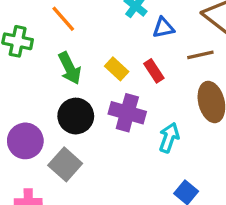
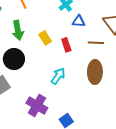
purple cross: (127, 113) -> (37, 106), moved
cyan arrow: (169, 138) -> (58, 76), moved

